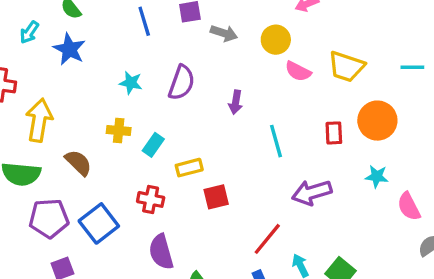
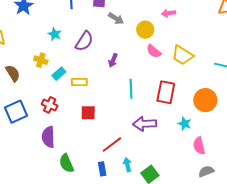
orange circle: (377, 121) -> (205, 100), moved
red rectangle: (334, 133) -> (166, 92), size x1.6
yellow rectangle: (189, 168) -> (79, 82), moved

